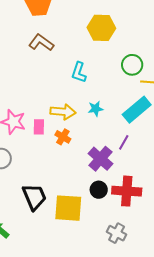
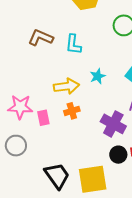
brown L-shape: (41, 43) -> (41, 38), moved
pink rectangle: (39, 127) -> (43, 118), moved
orange cross: (63, 137) -> (72, 111), turned -35

